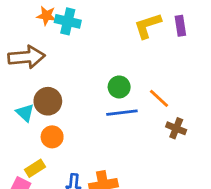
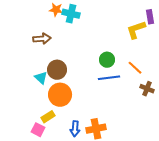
yellow L-shape: (148, 26) -> (136, 30), moved
brown arrow: (26, 57) -> (42, 39), size x0.7
orange circle: (52, 137) -> (60, 95), size x1.5

